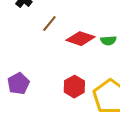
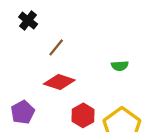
red diamond: (80, 39) -> (59, 82), moved

